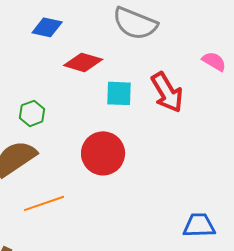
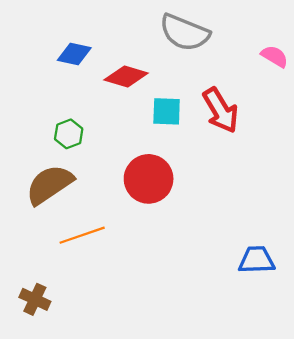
blue diamond: (47, 27) -> (74, 54), moved
pink semicircle: (214, 61) -> (275, 56), moved

